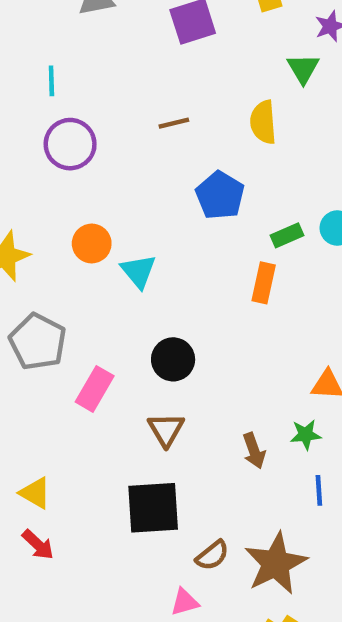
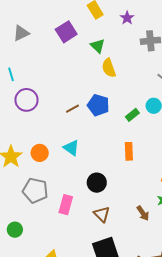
green triangle: (303, 69) -> (98, 46), moved
brown line: (174, 123) -> (73, 109), moved
orange circle: (92, 244) -> (40, 153), moved
orange rectangle: (264, 283) -> (129, 151), moved

